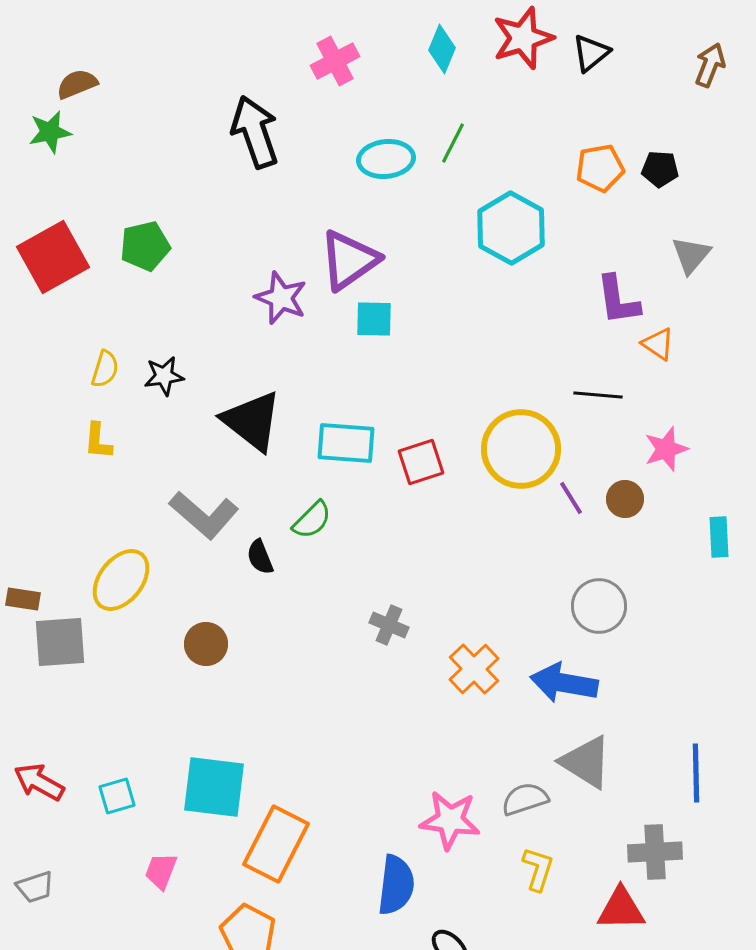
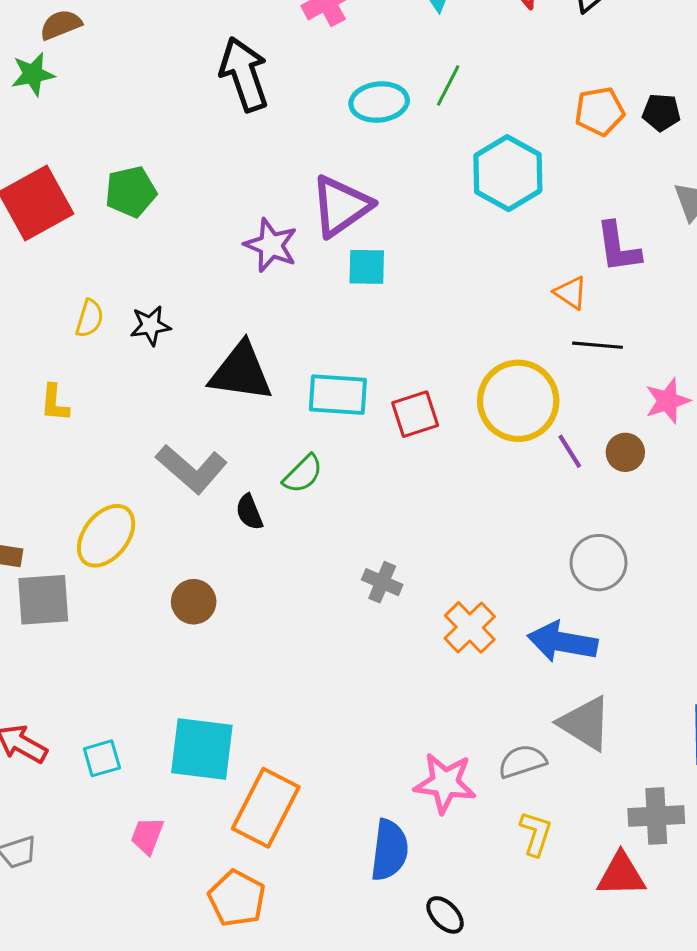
orange triangle: (658, 344) -> (571, 293), moved
black triangle: (252, 421) -> (241, 372), turned -30
yellow L-shape: (98, 441) -> (55, 403), moved

